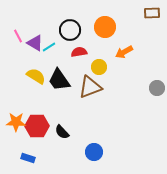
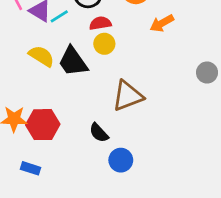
yellow circle: (99, 67) -> (104, 44), moved
brown triangle: (90, 87) -> (128, 96), moved
black semicircle: (62, 132) -> (99, 133), moved

